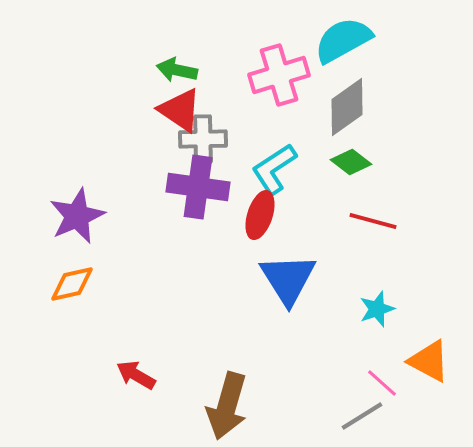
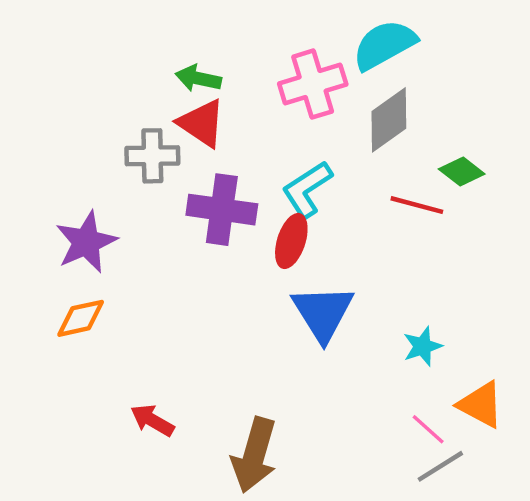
gray cross: (203, 139) -> (152, 156), moved
green diamond: (351, 162) -> (462, 171), moved
red line: (373, 221) -> (417, 205), moved
gray line: (362, 416) -> (440, 466), moved

